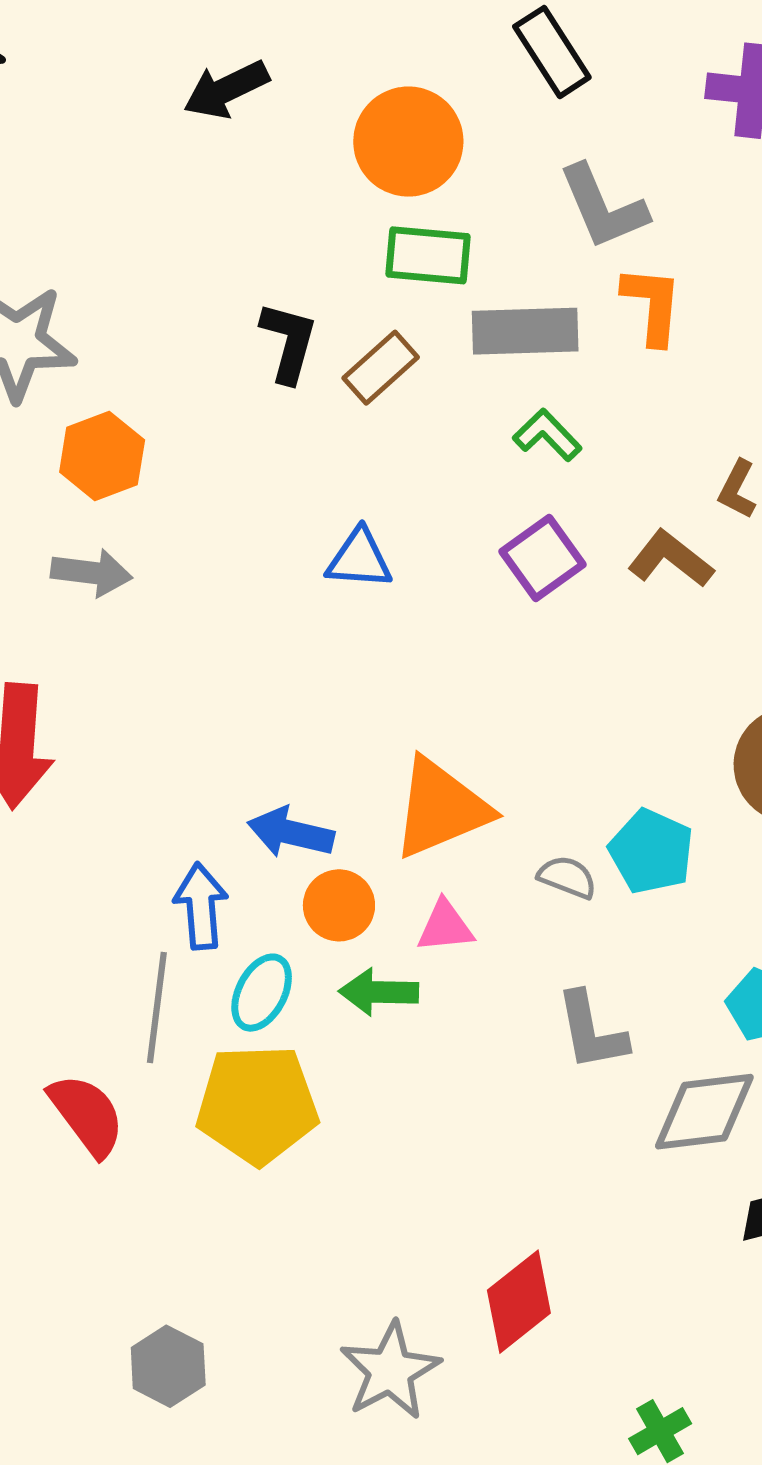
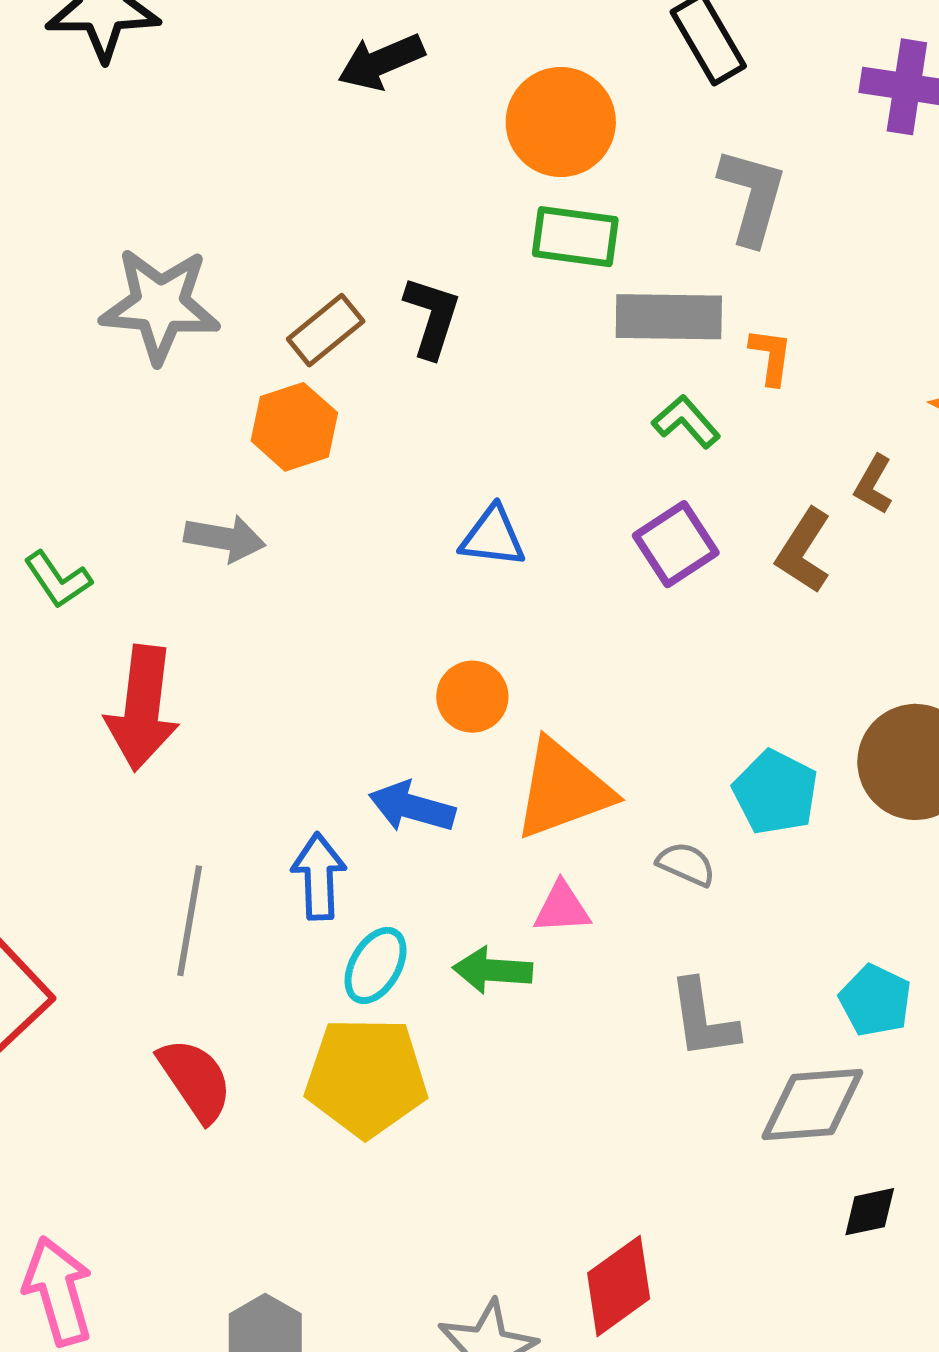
gray L-shape: (603, 207) -> (752, 196), turned -144
orange L-shape: (652, 305) -> (771, 356), moved, size x0.7
brown rectangle: (381, 368) -> (326, 330), moved
orange hexagon: (102, 456) -> (294, 427), moved
brown L-shape: (671, 559) -> (804, 551), turned -98
cyan pentagon: (651, 851) -> (775, 792), moved
orange circle: (339, 905) -> (472, 697), moved
gray line: (157, 1008) -> (190, 921), moved

